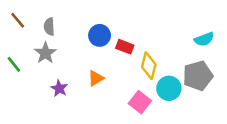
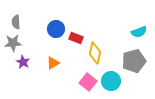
gray star: (45, 53) -> (13, 43), turned 30
purple star: (59, 88) -> (23, 62), moved
cyan circle: (169, 88) -> (111, 81), moved

